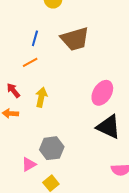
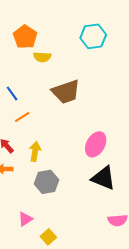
blue line: (35, 38) -> (12, 94), moved, turned -49
gray hexagon: (52, 148) -> (47, 182), moved

